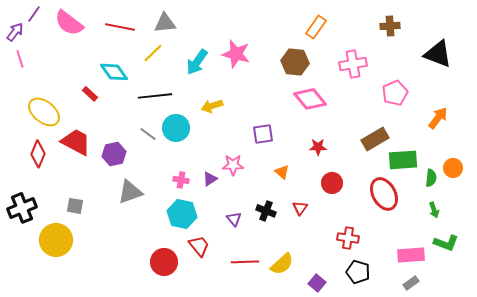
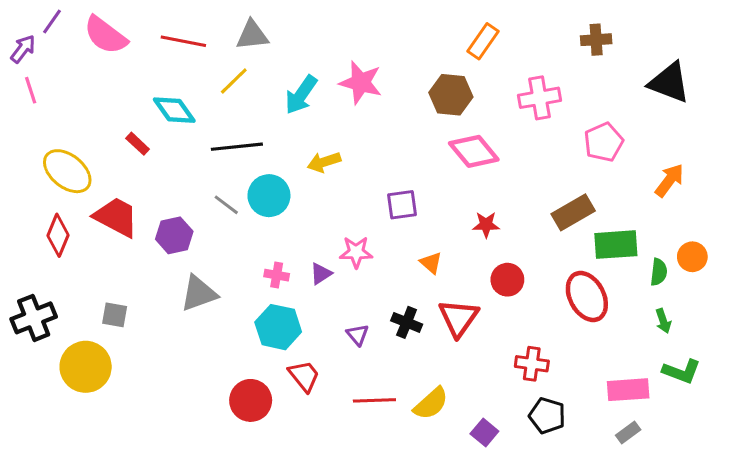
red triangle: (300, 208) -> (458, 318), size x1.8

